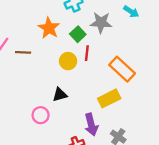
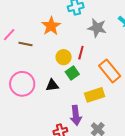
green square: (78, 34) -> (72, 73), moved
pink circle: (41, 115) -> (22, 84), moved, size x1.6

